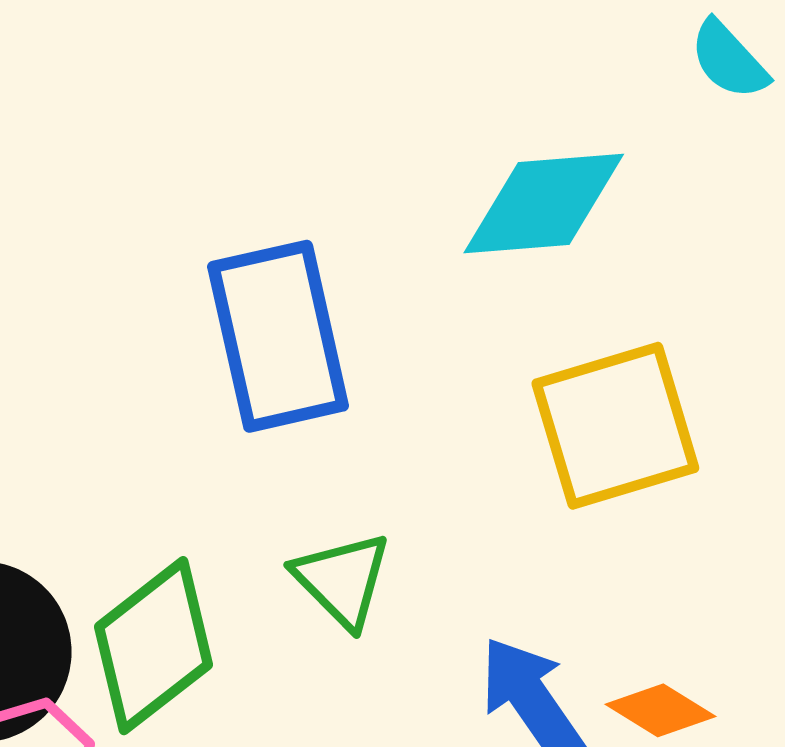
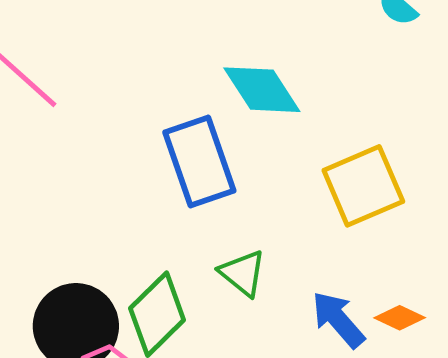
cyan diamond: (544, 203) -> (262, 90), moved, turned 68

